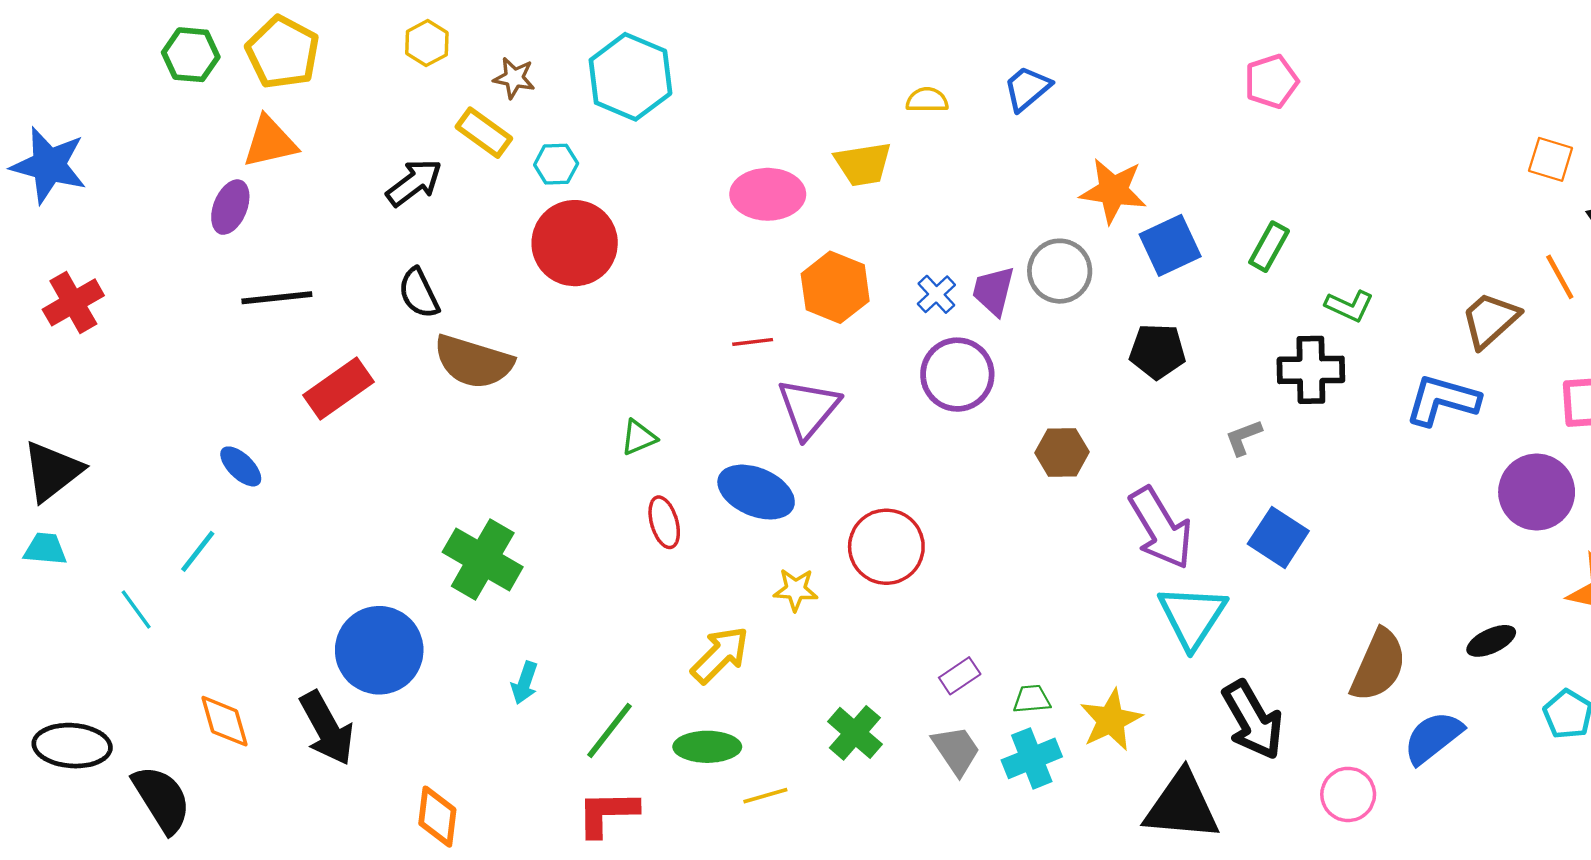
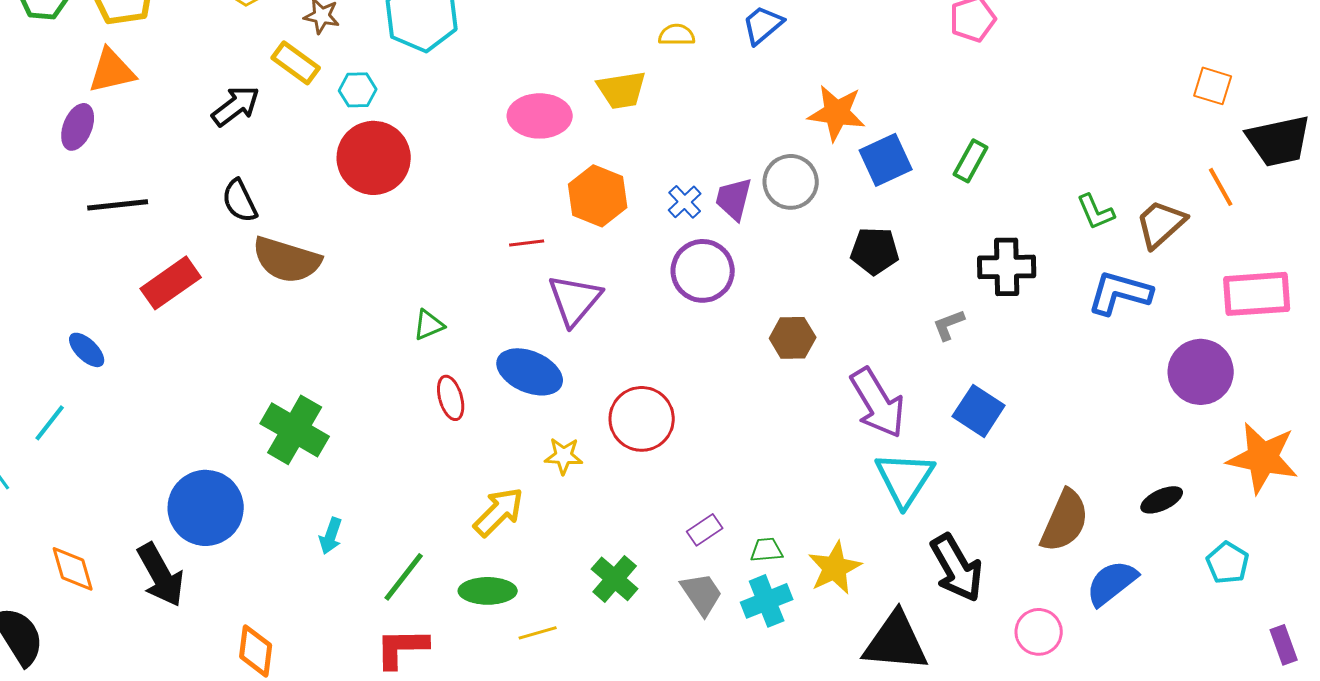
green L-shape: (1349, 306) -> (1096, 212), moved, turned 42

